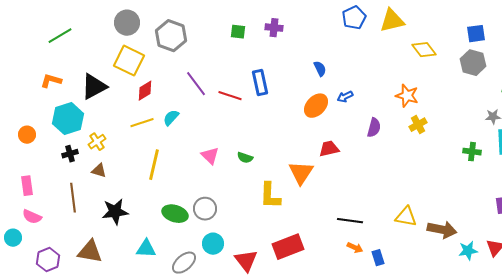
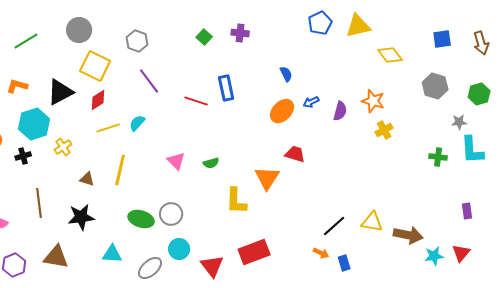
gray circle: (127, 23) -> (79, 30), moved
green square: (238, 32) -> (204, 37), turned 35
gray hexagon: (171, 36) -> (137, 41), size x0.7
gray hexagon: (473, 63) -> (435, 86), moved
purple line: (196, 84) -> (149, 81), moved
red diamond: (145, 91) -> (98, 100), moved
purple semicircle: (374, 128) -> (340, 111), moved
red trapezoid: (329, 149) -> (295, 154), turned 30
black cross: (70, 154) -> (23, 156), moved
green semicircle: (245, 158) -> (211, 163), turned -35
brown triangle: (99, 171) -> (87, 179), moved
black line: (350, 221) -> (334, 226), moved, turned -50

